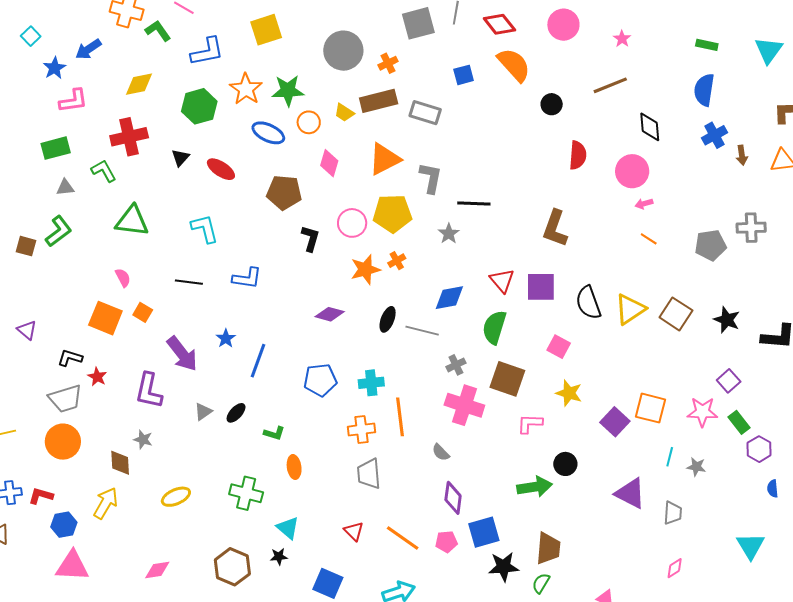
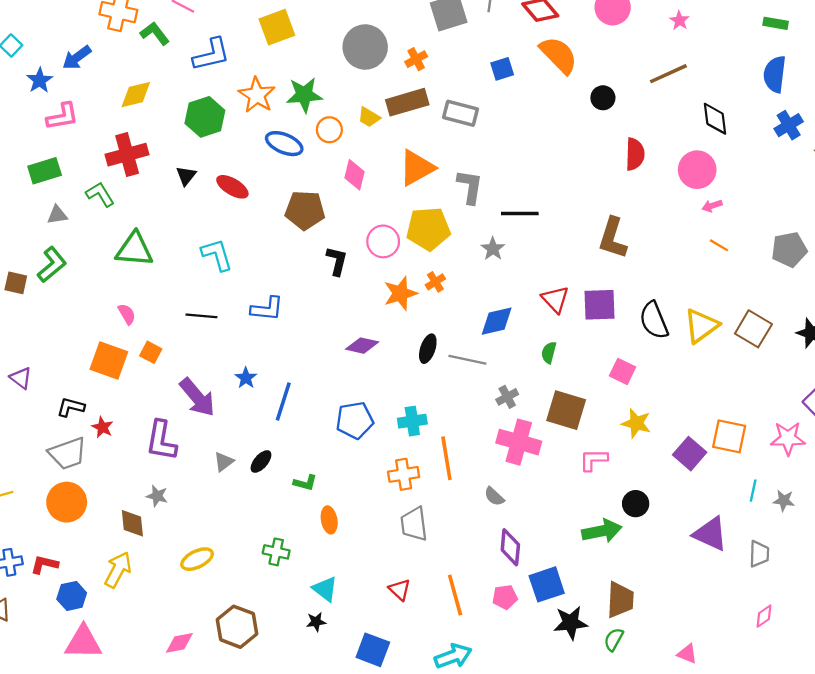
green semicircle: (494, 327) -> (549, 353), size x0.6
green cross: (246, 493) -> (276, 552), size x0.7
orange line: (403, 538) -> (455, 595), turned 42
brown hexagon: (232, 567) -> (237, 627), moved

